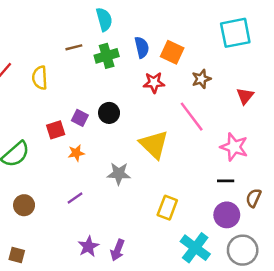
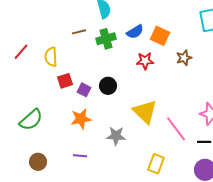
blue semicircle: (142, 47) -> (135, 32), turned 72
pink line: (192, 117) -> (176, 129), moved
red square: (56, 130) -> (65, 81), moved
orange star: (76, 153) -> (81, 119), size x1.5
purple line: (75, 198) -> (80, 156), turned 40

